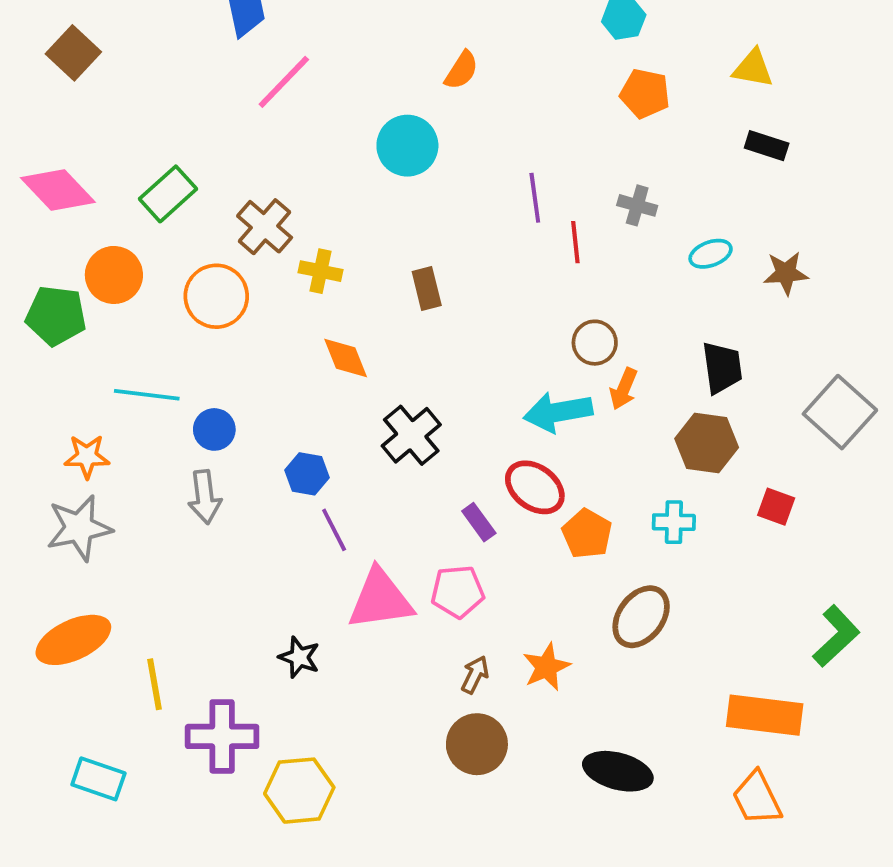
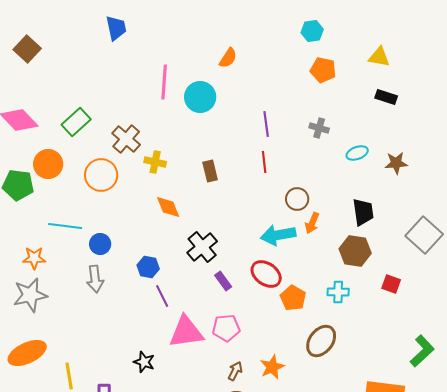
pink line: (284, 82) -> (164, 82), moved, turned -40
red line: (575, 242) -> (264, 162), moved
purple rectangle: (479, 522) -> (223, 281), moved

